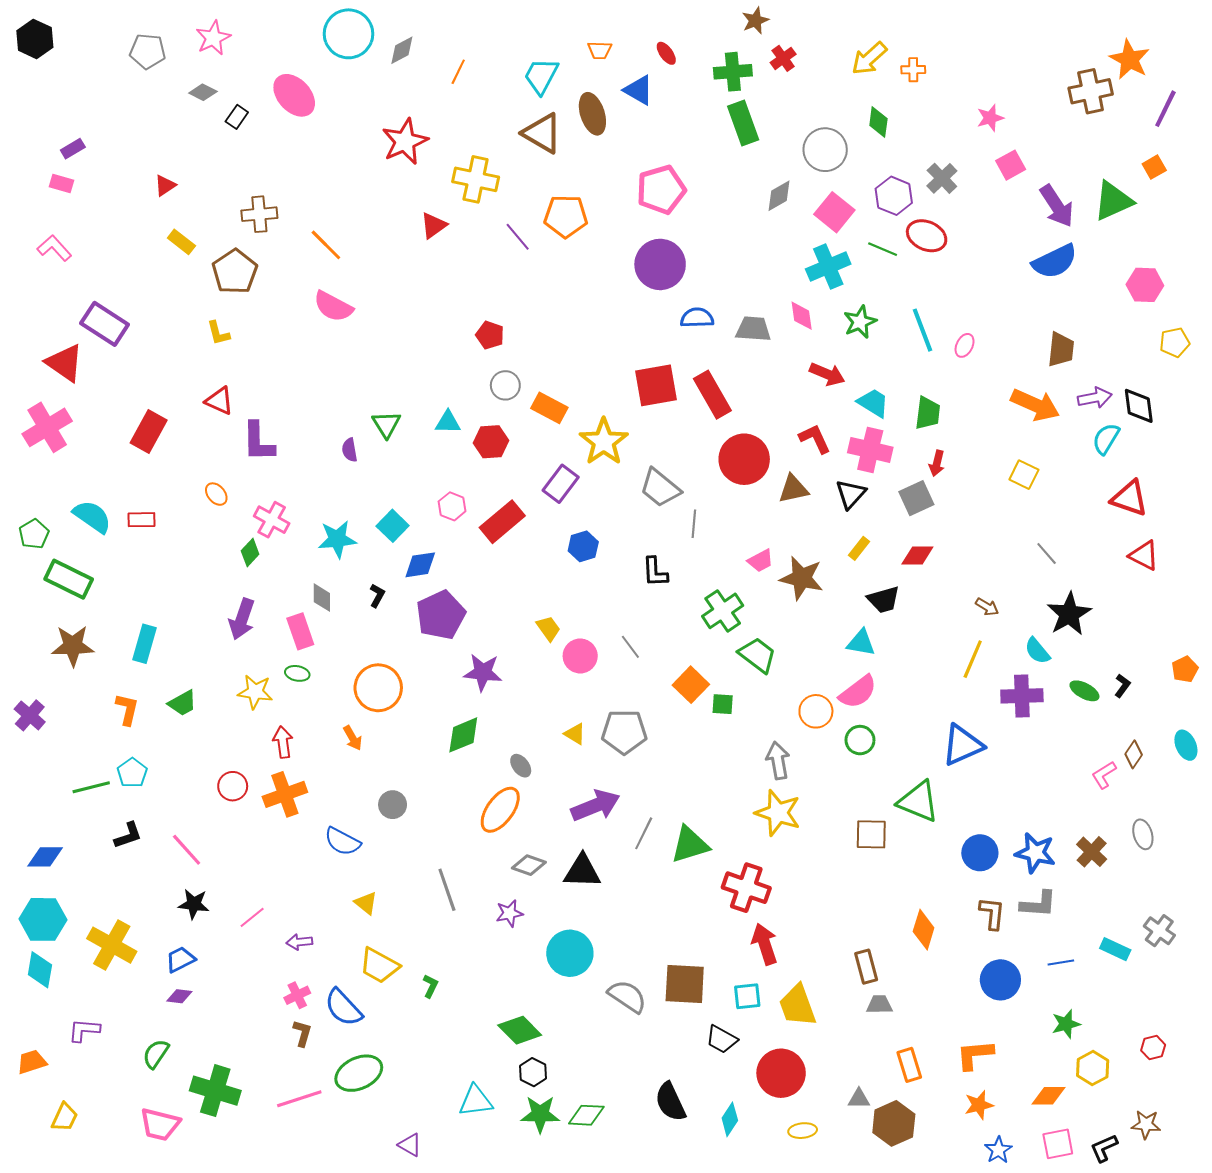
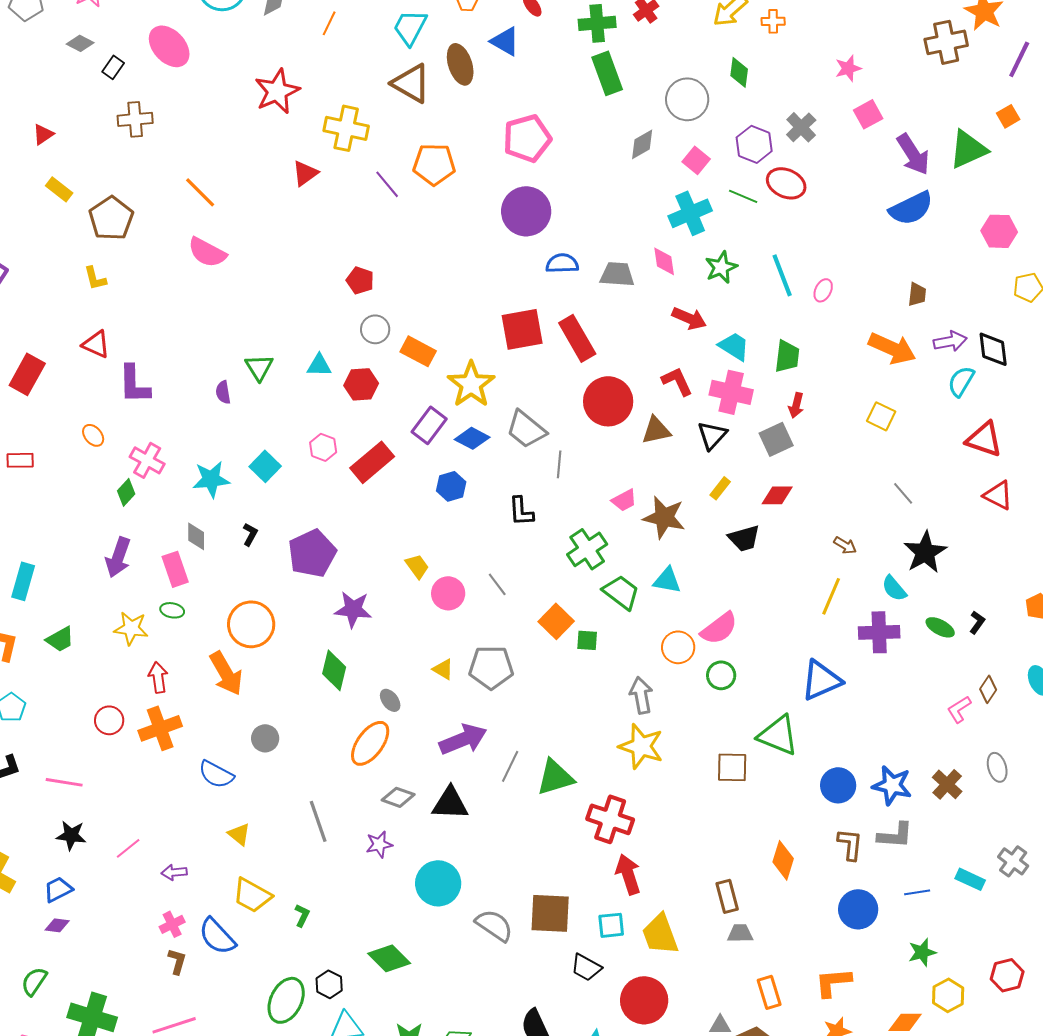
pink square: (834, 212) -> (696, 160), size x0.7
brown cross: (259, 214) -> (135, 119), moved
brown trapezoid: (1061, 350) -> (917, 294), size x0.7
blue diamond: (420, 565) -> (472, 438), moved, turned 36
cyan triangle: (861, 643) -> (667, 580), moved
green diamond: (463, 735) -> (334, 670), turned -54
orange arrow: (353, 738) -> (226, 673), size x1.8
pink line: (187, 850) -> (64, 782), turned -39
red hexagon: (1153, 1048) -> (1007, 975), size x1.4
black hexagon: (533, 1072) -> (329, 984), moved
green ellipse: (359, 1073) -> (286, 1000), moved, turned -39

